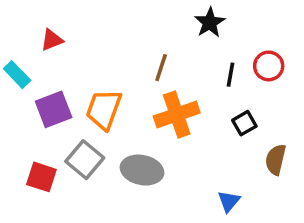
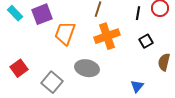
purple square: (54, 109) -> (42, 14), moved
gray square: (85, 160) -> (52, 82), moved
red square: (41, 177) -> (19, 68), moved, turned 36

